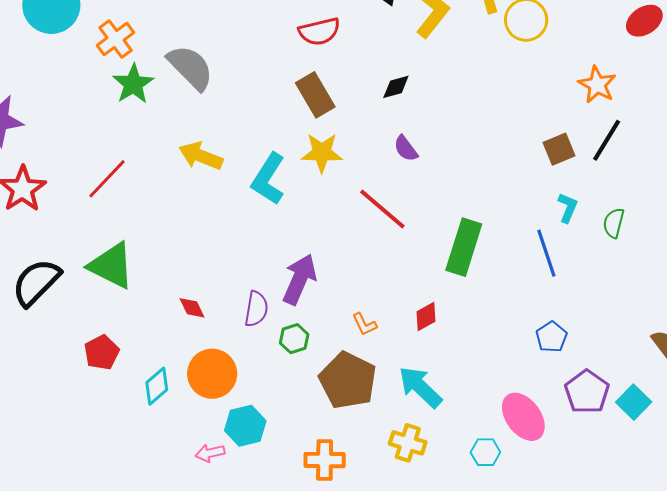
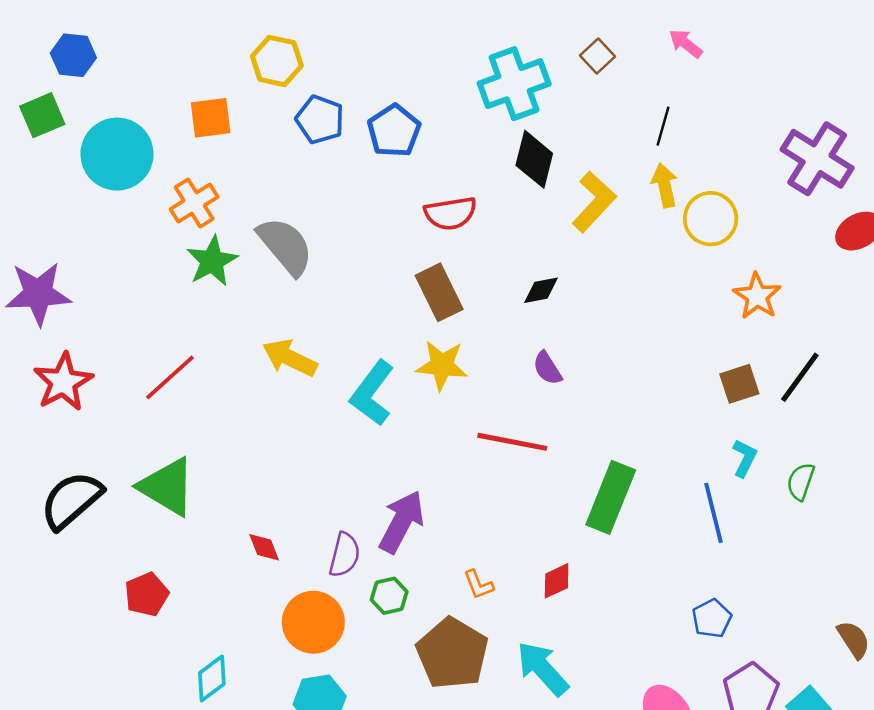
orange star: (597, 85) -> (757, 296), moved
red line: (382, 209) -> (512, 442), turned -34
orange circle: (212, 374) -> (313, 622), moved
cyan diamond: (157, 386) -> (212, 678), moved

